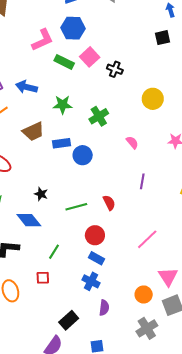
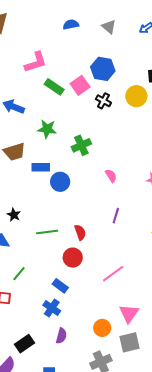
blue hexagon: (73, 28) -> (103, 69), moved
yellow circle: (153, 99) -> (136, 96), moved
red circle: (95, 235) -> (73, 258), moved

